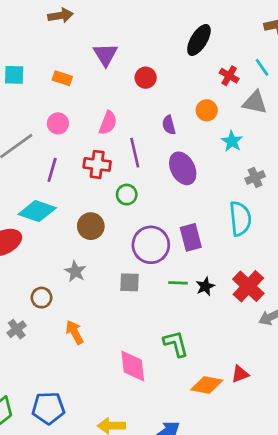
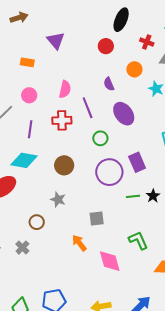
red circle: (146, 78) -> (106, 46), moved
green circle: (127, 195) -> (100, 138), moved
gray square: (129, 282) -> (97, 218), moved
orange arrow: (75, 332) -> (79, 243), moved

